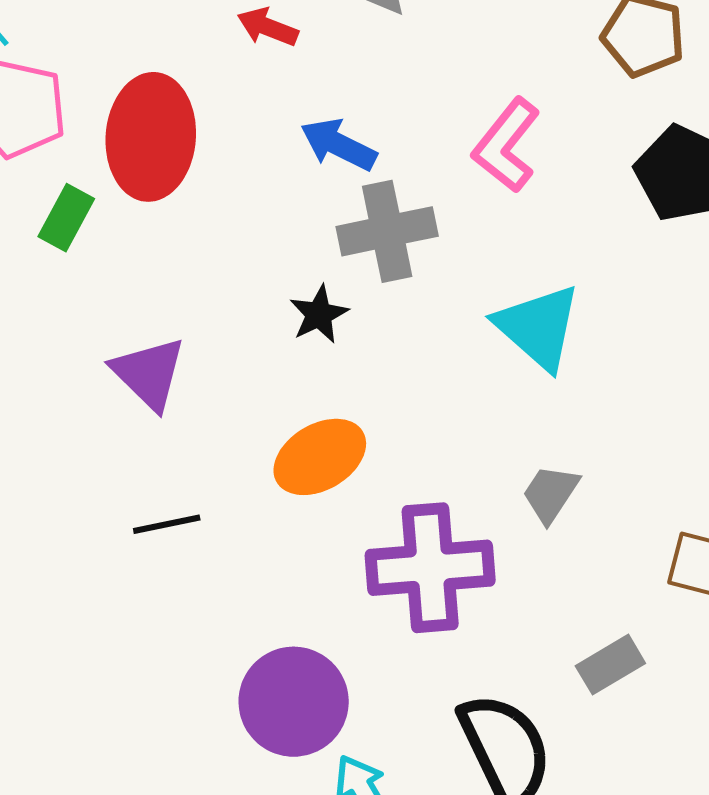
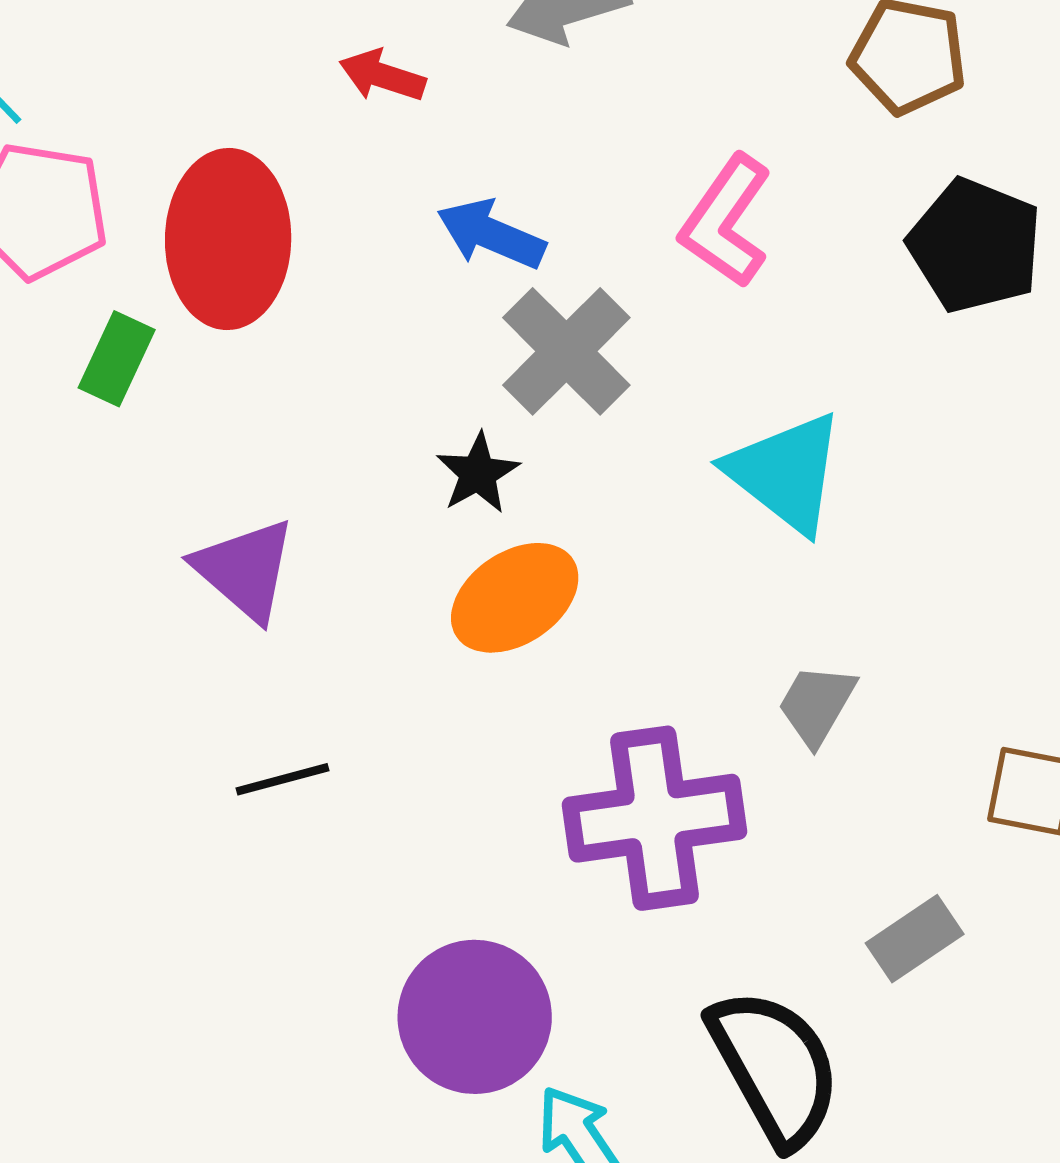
gray cross: (387, 231) -> (566, 351), turned -30
orange ellipse: (320, 457) -> (515, 598), moved

